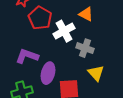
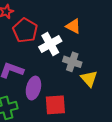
yellow triangle: (96, 73) -> (89, 79), moved

